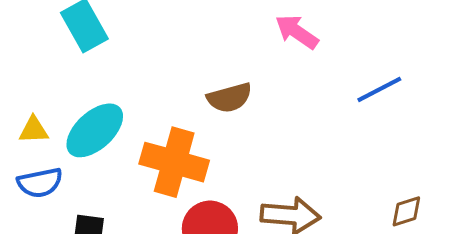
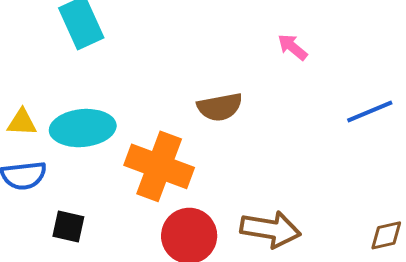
pink arrow: (297, 32) -> (292, 47), size x0.7
cyan ellipse: (95, 130) -> (83, 128), turned 32

